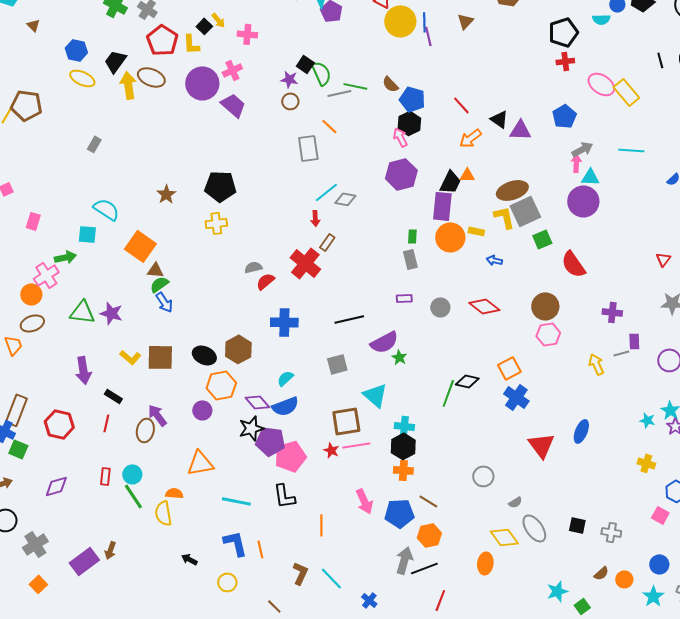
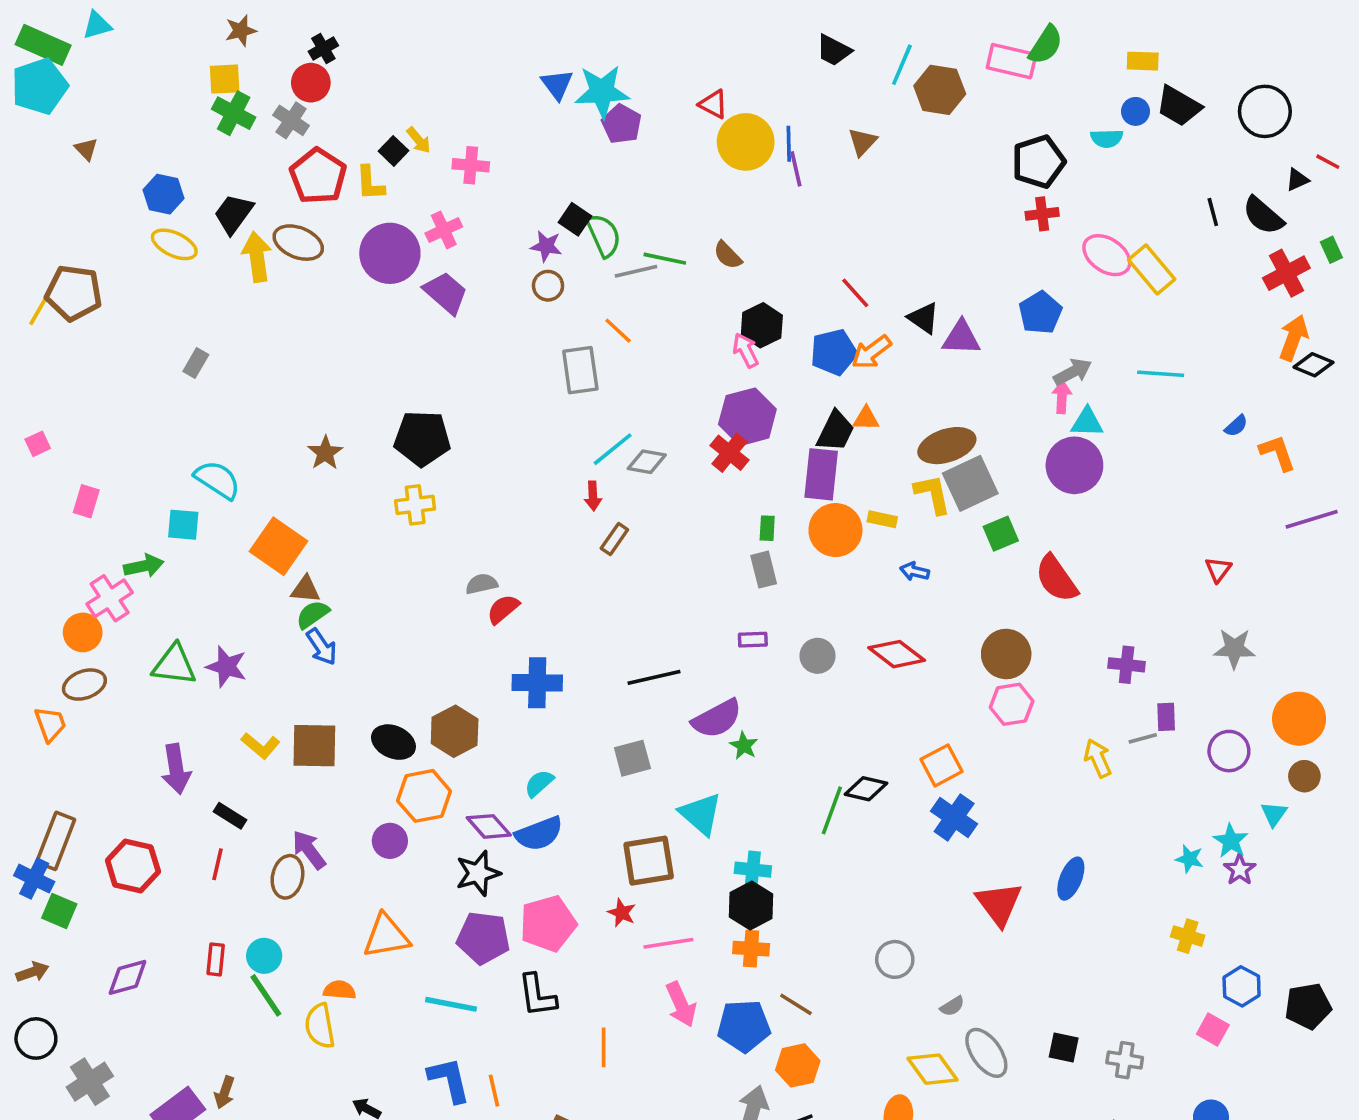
blue pentagon: (412, 99) -> (834, 352), moved, turned -30
red cross: (305, 263) -> (729, 453), moved, size x0.7
purple pentagon: (270, 441) -> (483, 938), moved
pink line: (356, 445) -> (668, 943), moved

